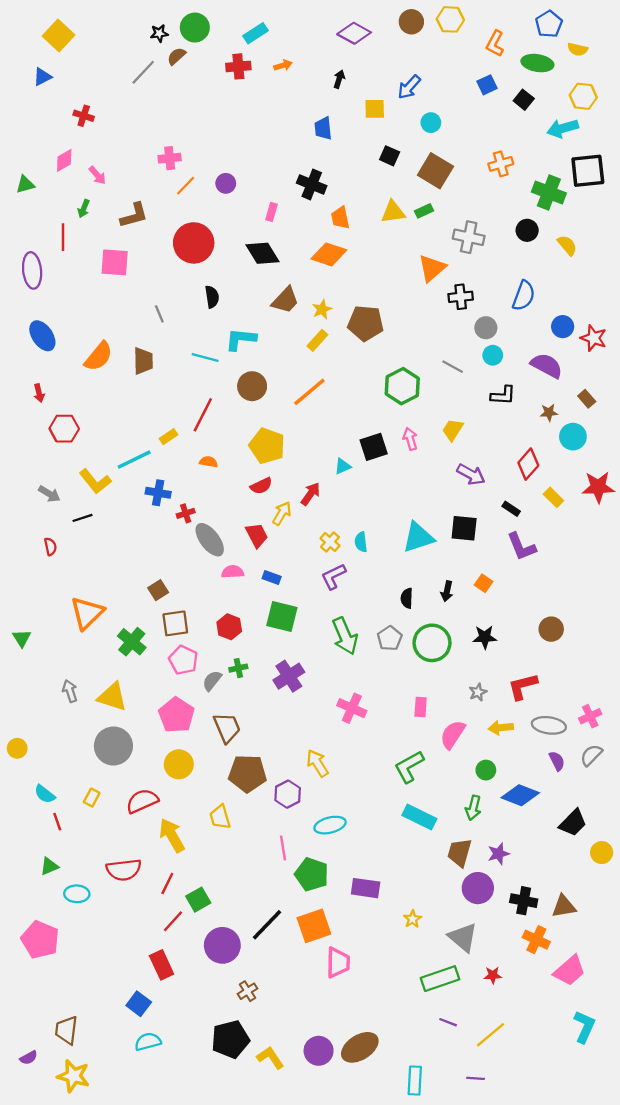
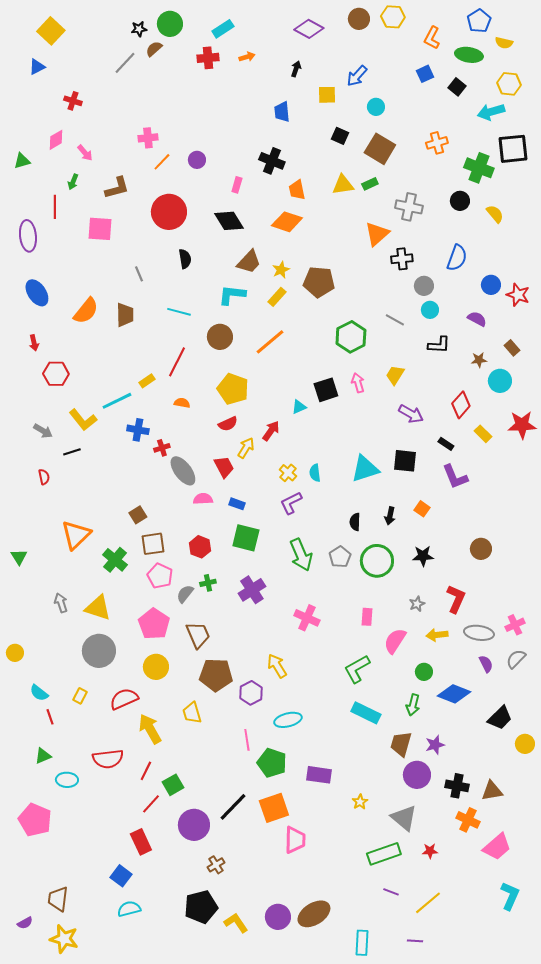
cyan L-shape: (241, 339) -> (232, 295), moved
purple semicircle: (547, 366) -> (477, 319), size x0.7
red L-shape: (523, 686) -> (456, 599), turned 128

